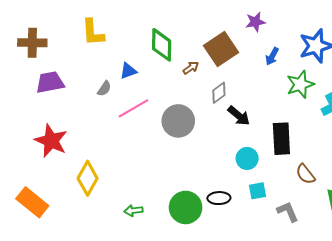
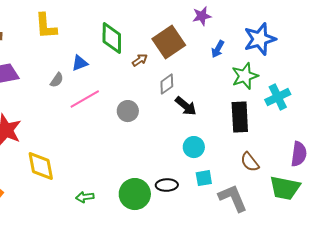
gray circle: (178, 121) -> (128, 111), size x0.7
black rectangle: (281, 139) -> (240, 117), moved
yellow diamond: (88, 178) -> (41, 166), turned -40
gray L-shape: (288, 212) -> (233, 198), size x1.4

